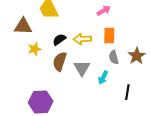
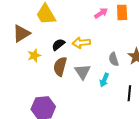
brown triangle: (23, 26) -> (21, 33), turned -30
orange rectangle: (109, 35) -> (122, 12), moved

